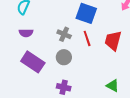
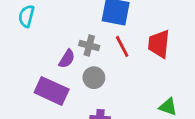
purple semicircle: (26, 33) -> (67, 59), moved, turned -48

